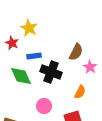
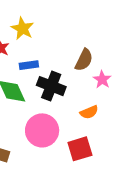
orange semicircle: (80, 92) -> (89, 112), turned 40
pink circle: (44, 106) -> (42, 130), size x1.6

